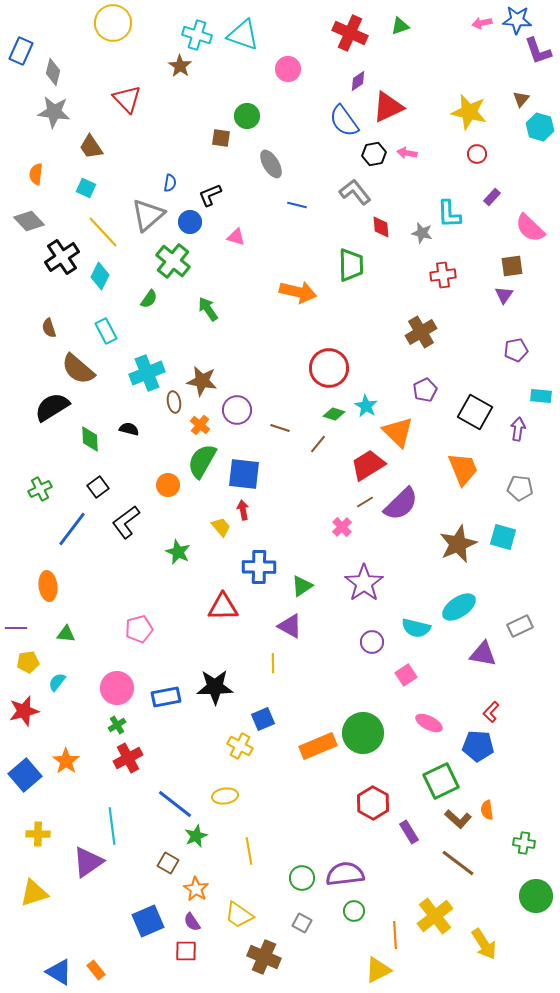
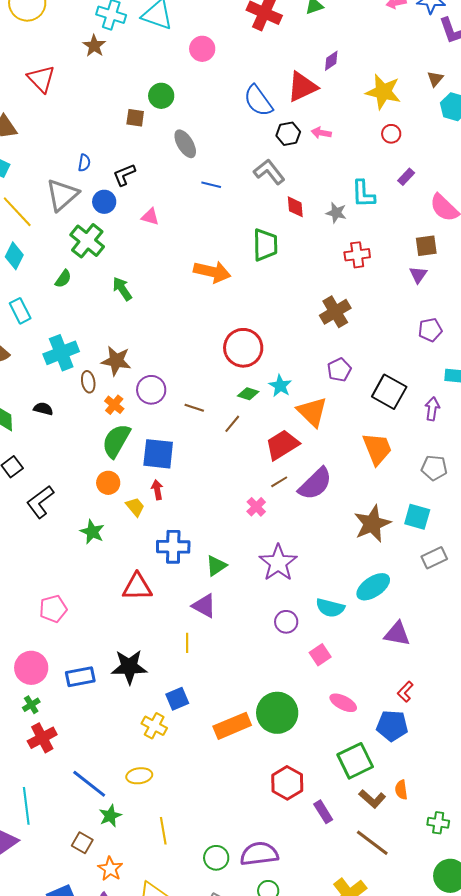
purple diamond: (358, 81) -> (331, 61), moved
orange circle: (168, 485) -> (108, 483), moved
gray rectangle: (520, 626) -> (434, 558), moved

